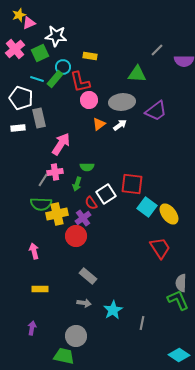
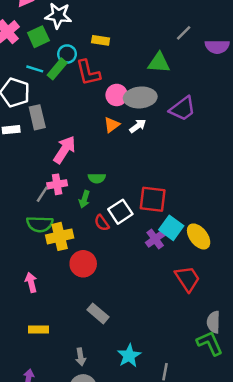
pink circle: (89, 100) -> (117, 95), moved
purple cross: (83, 218) -> (155, 239), moved
gray arrow: (84, 303) -> (81, 357), moved, turned 72

